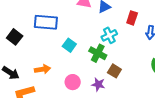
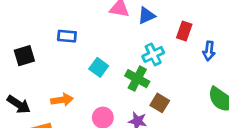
blue rectangle: (46, 22) -> (67, 36), size x0.6
black square: (15, 37) -> (24, 56), turned 35

